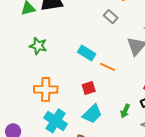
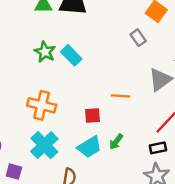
cyan rectangle: (87, 53) -> (71, 55), moved
orange line: (108, 67) -> (121, 96), turned -35
green arrow: (125, 111) -> (116, 142), moved

